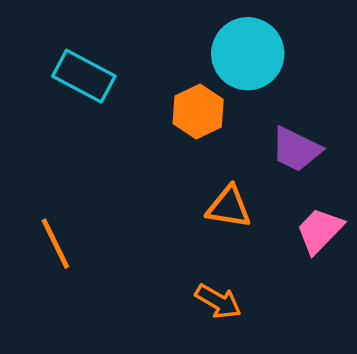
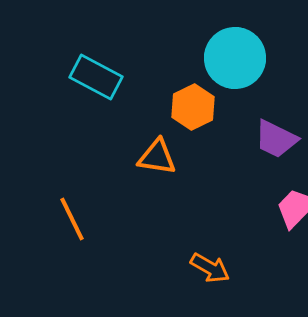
orange triangle: (229, 207) -> (157, 157), moved

